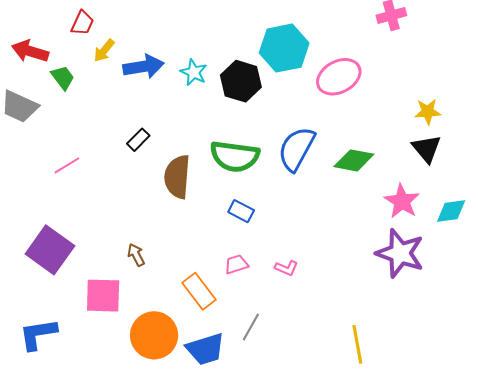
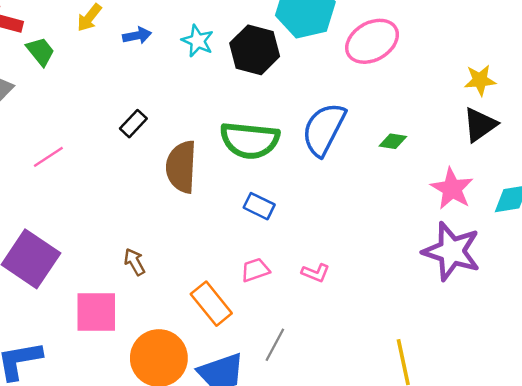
blue arrow: (143, 67) -> (137, 36), size x0.6
black triangle: (427, 149) -> (480, 125), turned 36
green diamond: (354, 160) -> (393, 141), size x0.6

